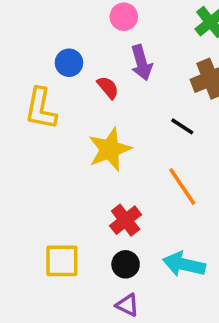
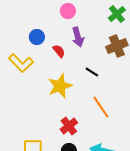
yellow L-shape: (41, 109) -> (21, 63), turned -55
black line: (182, 126) -> (92, 72), moved

